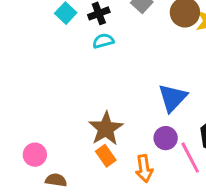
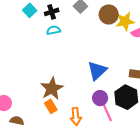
purple circle: (166, 138) -> (100, 98), moved

